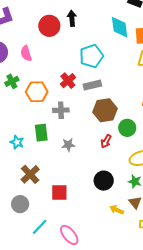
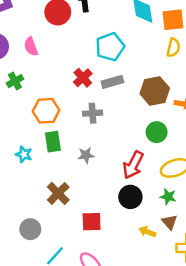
orange hexagon: (37, 92) -> (46, 111), moved
gray cross: (61, 110) -> (93, 113), moved
brown hexagon: (105, 110) -> (155, 91), moved
red arrow: (106, 141) -> (133, 165), moved, size x1.6
brown cross: (30, 174) -> (58, 193), moved
red square: (59, 192) -> (92, 222), moved

